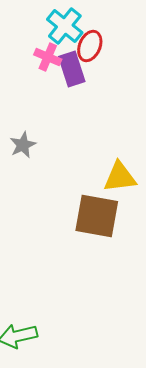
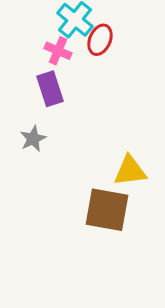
purple rectangle: (72, 69) -> (50, 89), moved

